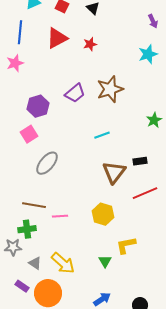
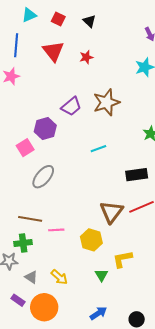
red triangle: (57, 38) -> (53, 51), turned -40
purple hexagon: (38, 106) -> (45, 129), moved
black rectangle: (140, 161) -> (137, 175), size x1.5
brown triangle: (114, 172) -> (111, 212), moved
yellow hexagon: (103, 214) -> (91, 240), moved
yellow arrow: (63, 263) -> (59, 277), size x0.7

